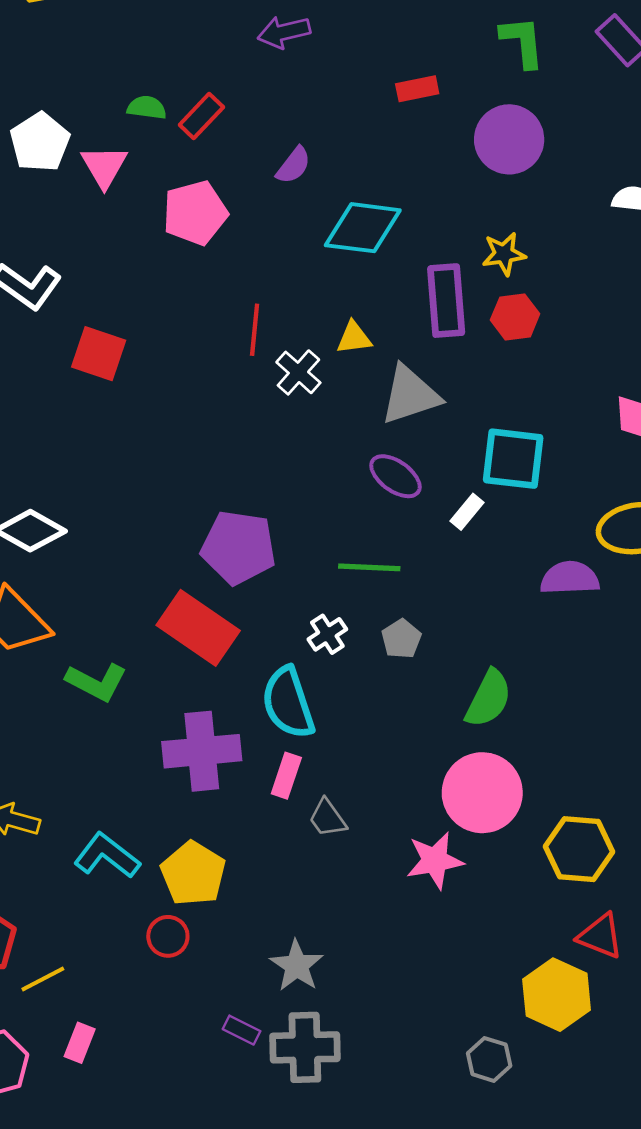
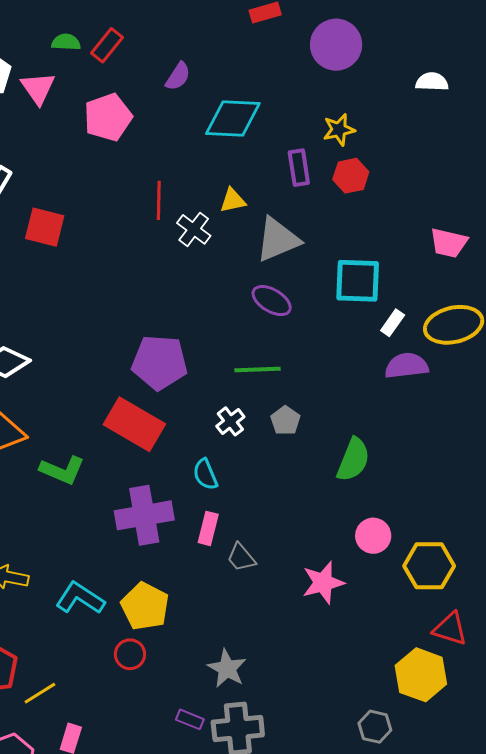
purple rectangle: (446, 301) -> (299, 168), size x0.7
white rectangle: (467, 512) -> (393, 323), moved
cyan semicircle: (288, 703) -> (205, 474), size x0.6
pink circle: (482, 793) -> (373, 536), moved, size x0.6

